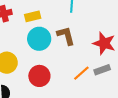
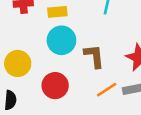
brown L-shape: (66, 36) -> (94, 56), moved

